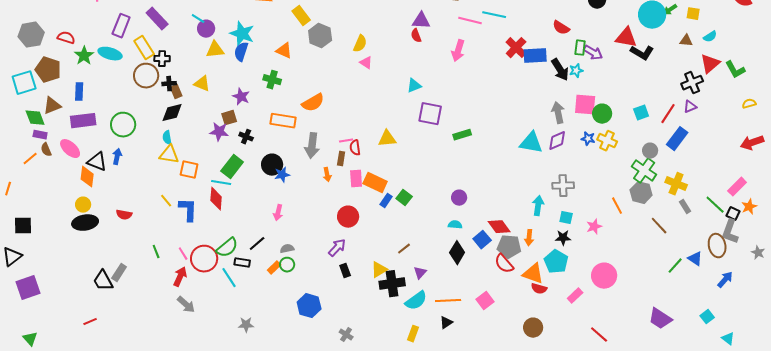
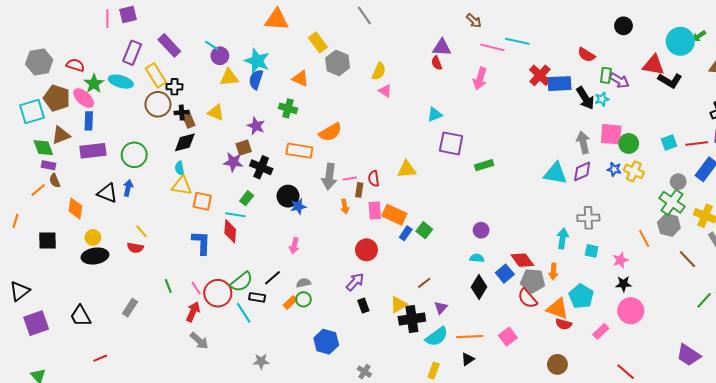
red line: (668, 114) -> (697, 143), turned 50
black cross: (246, 137) -> (261, 167), size x1.5
pink line: (346, 141) -> (350, 179), moved
pink ellipse: (70, 149) -> (84, 98), moved
green rectangle: (232, 167) -> (247, 198), size x0.6
orange diamond: (87, 177) -> (75, 209), moved
yellow line: (166, 201) -> (141, 231), moved
black square: (23, 226) -> (47, 241), moved
black star: (563, 238) -> (624, 284), moved
black trapezoid: (103, 281) -> (81, 316), moved

